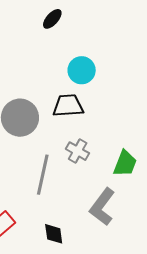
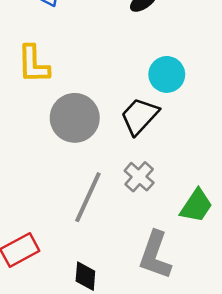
black trapezoid: (68, 106) -> (140, 116), turned -56
gray L-shape: (102, 207) -> (155, 255), turned -30

